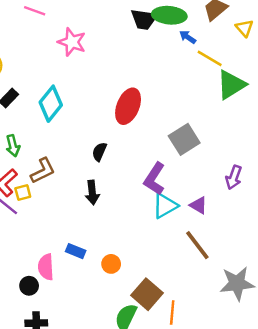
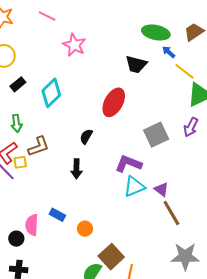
black trapezoid: (144, 19) -> (136, 64), moved
purple arrow: (234, 177) -> (191, 127), moved
purple L-shape: (155, 179) -> (128, 164), turned 72
brown line: (197, 245) -> (171, 213), moved

